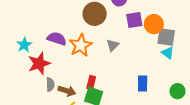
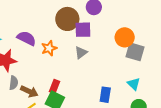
purple square: (134, 20) -> (83, 30), moved
orange star: (81, 45) -> (49, 48), size x0.7
cyan triangle: (168, 53) -> (134, 84), moved

